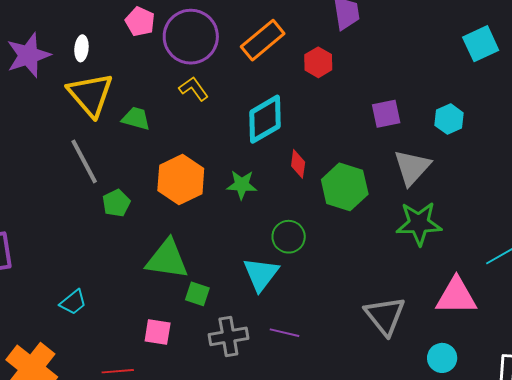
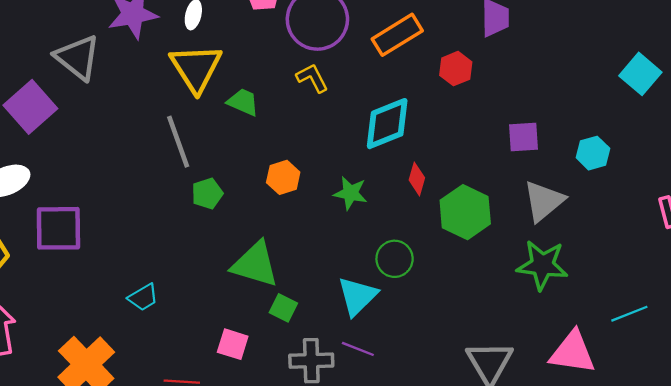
cyan square: (481, 44) -> (640, 74), turned -33
orange hexagon: (181, 179) -> (283, 177), size x0.6
purple line: (285, 333) -> (358, 349), moved

